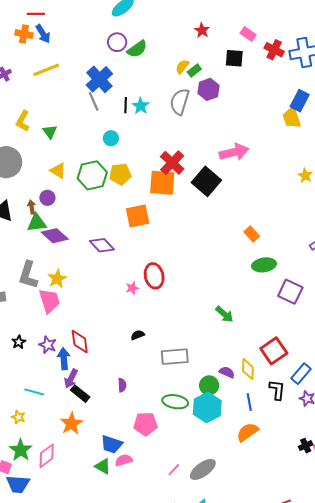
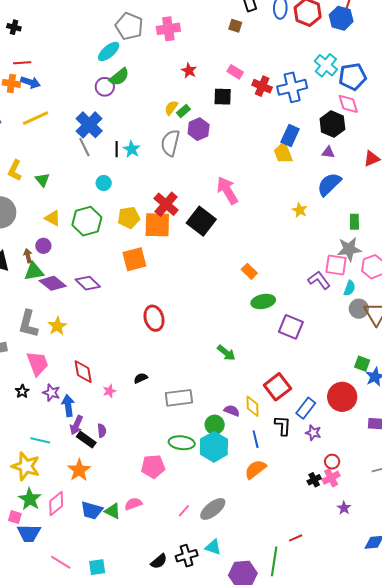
blue arrow: (43, 34) -> (30, 82), turned -36
green semicircle: (137, 49) -> (119, 77), moved
pink arrow: (234, 152) -> (227, 190), turned -104
yellow pentagon: (120, 174) -> (129, 218), moved
purple diamond: (102, 245) -> (88, 283), moved
pink star: (132, 288) -> (109, 391), moved
pink trapezoid: (49, 301) -> (38, 363), moved
red diamond: (80, 342) -> (83, 372), moved
purple semicircle: (122, 385) -> (102, 431), moved
yellow star: (18, 417) -> (26, 466), size x2.0
blue trapezoid: (112, 444) -> (92, 510), moved

